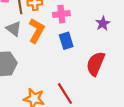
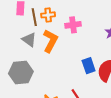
blue rectangle: (66, 41) -> (89, 66), moved

